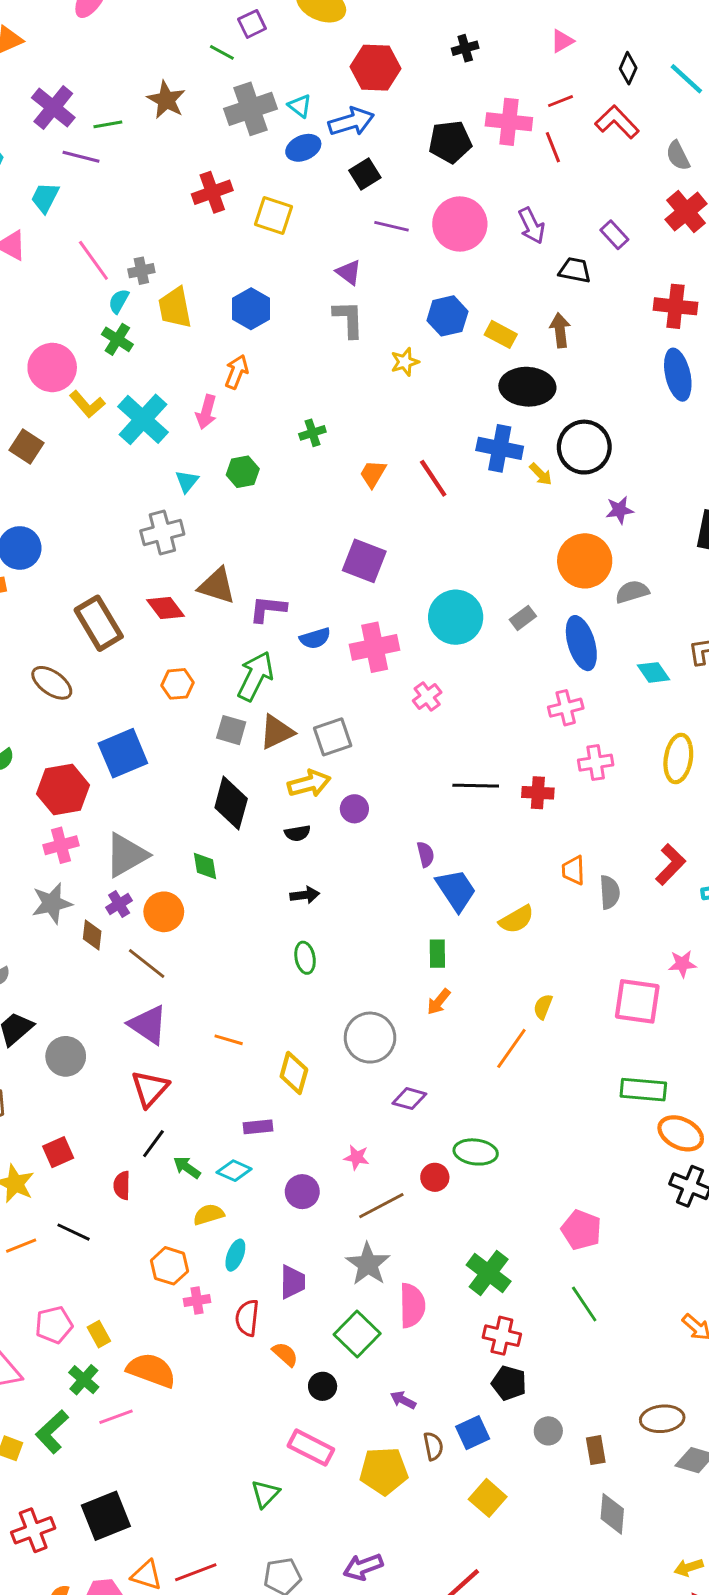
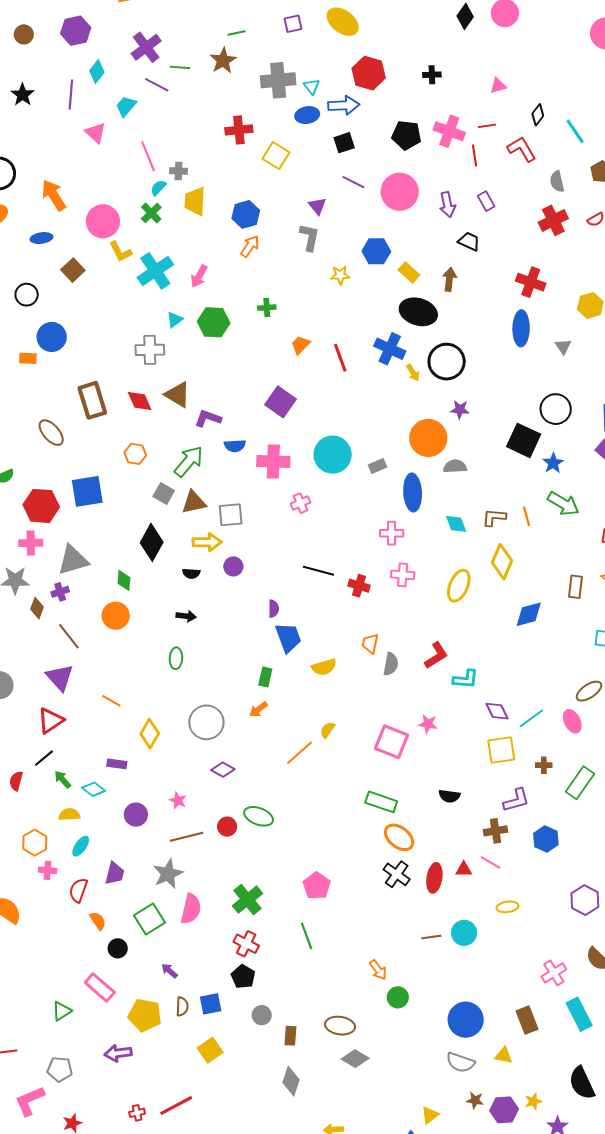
green line: (222, 52) -> (237, 33), moved, turned -54
purple rectangle: (614, 235) -> (486, 201), moved
orange arrow: (237, 372) -> (250, 246), moved
green hexagon: (243, 472) -> (214, 322), size x1.4
orange circle: (164, 912) -> (116, 616), moved
purple arrow: (363, 1567) -> (118, 1053), moved

